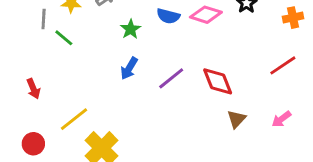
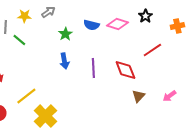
red line: (283, 65) -> (152, 50), moved
blue arrow: (129, 68) -> (64, 61), turned -42
purple line: (171, 78) -> (93, 68), turned -54

